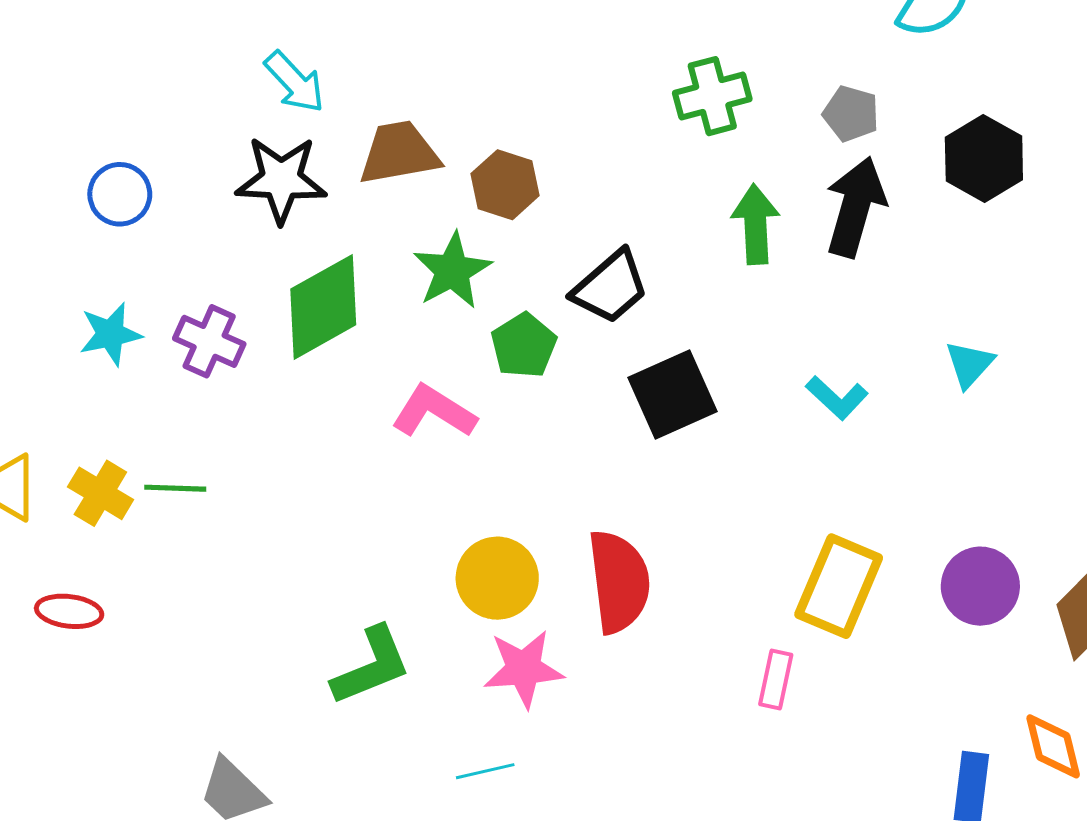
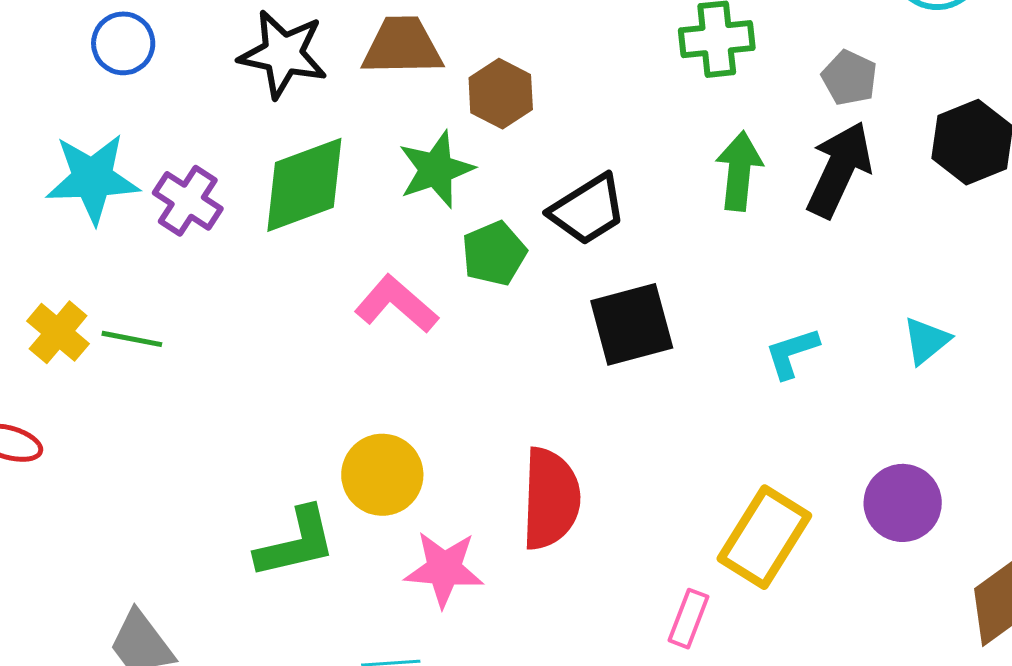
cyan star: (110, 334) -> (92, 178), size x1.5
cyan L-shape: (837, 398) -> (792, 353), turned 110
yellow circle: (497, 578) -> (382, 475), moved
purple circle: (980, 586) -> (903, 503), moved

